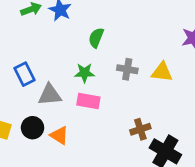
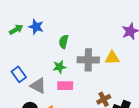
gray cross: (127, 69) -> (88, 60), size x1.5
gray triangle: (50, 95) -> (38, 86), turned 42

